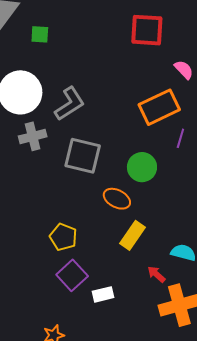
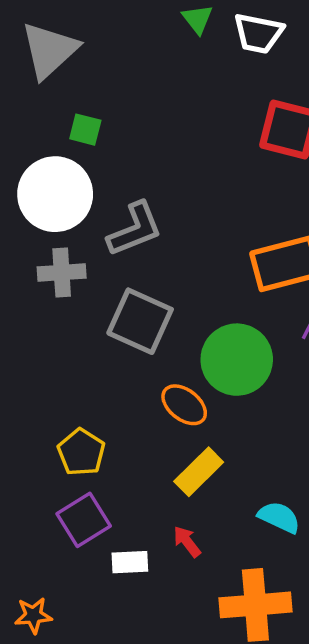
green square: (40, 34) -> (85, 130), moved
green circle: (142, 167) -> (237, 360), size x1.4
red arrow: (156, 274) -> (187, 542), moved

